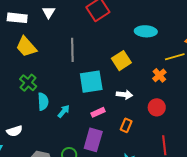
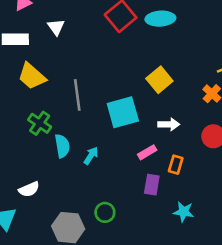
cyan ellipse: (146, 31) -> (160, 19), moved
gray line: (72, 50) -> (77, 95), moved
pink rectangle: (98, 112) -> (147, 152), moved
purple rectangle: (93, 140) -> (152, 185), moved, size x0.7

